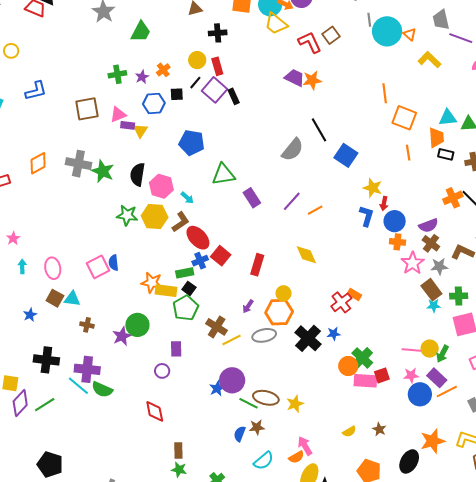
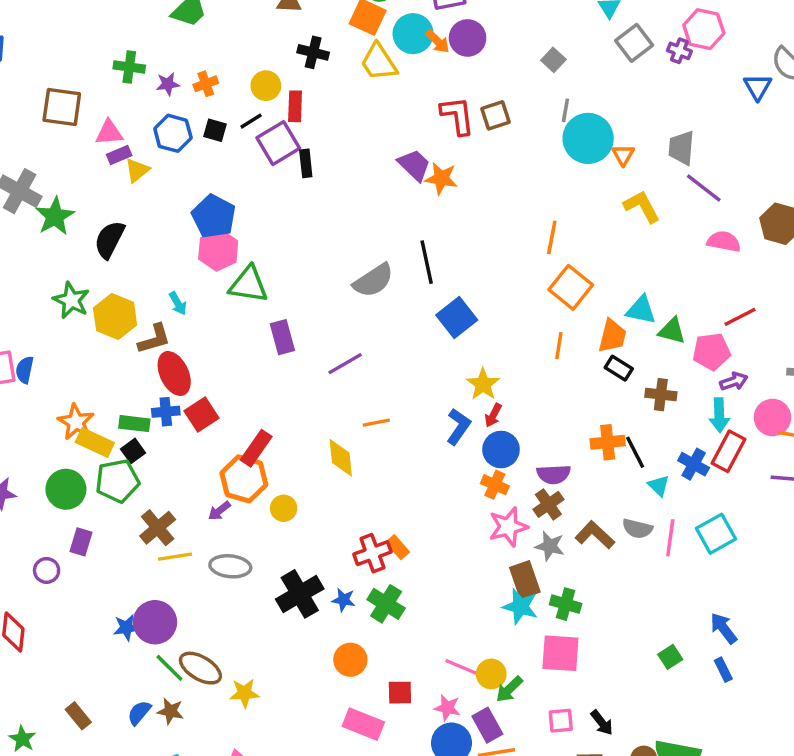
yellow trapezoid: (276, 24) -> (379, 62), moved
purple rectangle: (128, 125) -> (119, 155), turned -48
pink hexagon: (161, 186) -> (218, 250), moved
orange line: (315, 210) -> (376, 423), moved
cyan star: (434, 306) -> (520, 607), size x1.5
orange hexagon: (279, 312) -> (244, 479), moved
green circle: (137, 325) -> (66, 489), moved
green cross: (362, 358) -> (386, 604), moved, turned -30
pink rectangle: (365, 381) -> (363, 724), moved
brown rectangle: (178, 450) -> (78, 716), moved, turned -56

